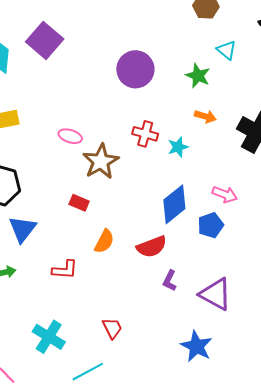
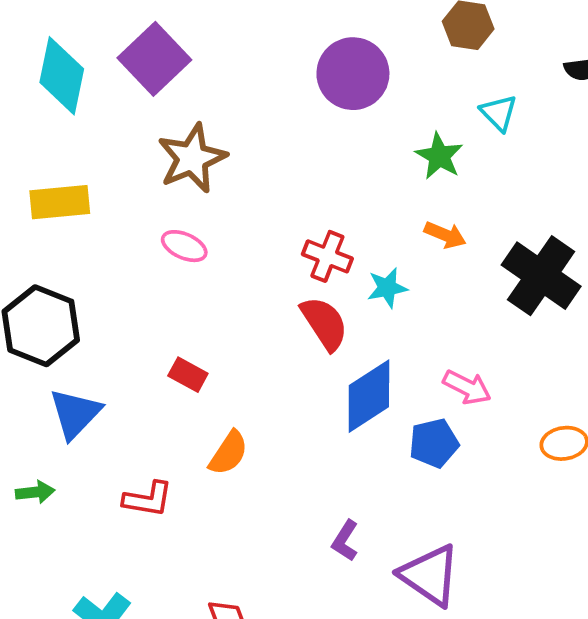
purple circle: (135, 69) -> (353, 74), moved
brown star: (101, 161) -> (192, 158), moved
red semicircle: (152, 247) -> (324, 323), moved, turned -108

